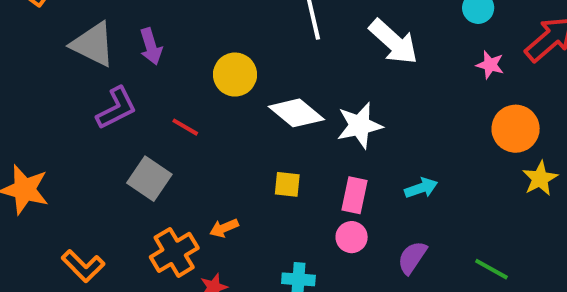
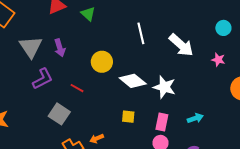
gray triangle: (93, 44) -> (31, 47), turned 30
pink star: (490, 65) -> (218, 60), moved
white star: (360, 126) -> (164, 87), turned 30

